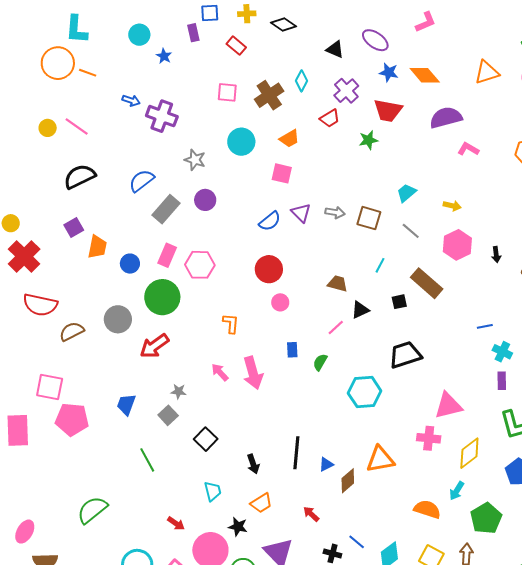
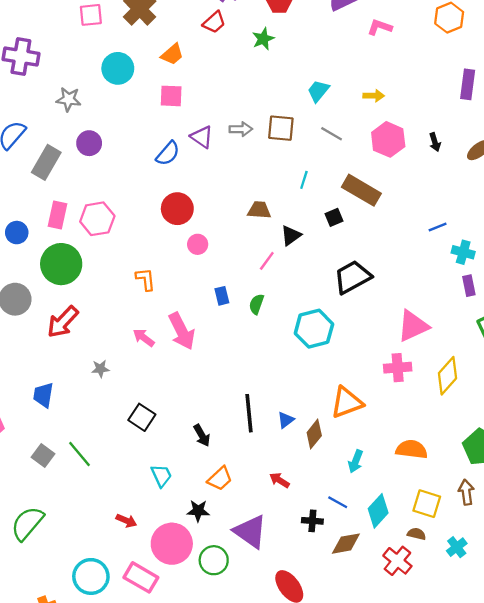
gray square: (168, 415) -> (43, 456), moved
cyan arrow: (457, 491) -> (356, 461), moved

